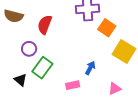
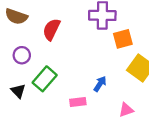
orange square: (107, 28) -> (123, 39), turned 36
purple circle: (29, 49) -> (22, 55), moved

